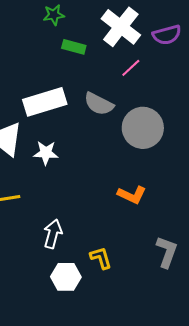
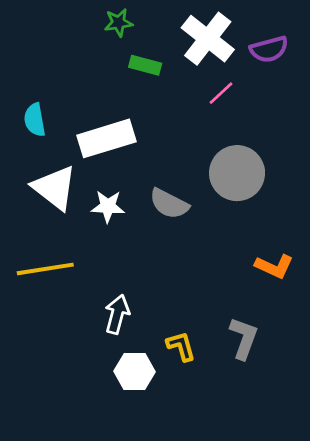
gray semicircle: (99, 104) -> (169, 204), moved
orange L-shape: (132, 195) -> (274, 266), moved
gray L-shape: (167, 252) -> (244, 338), moved

